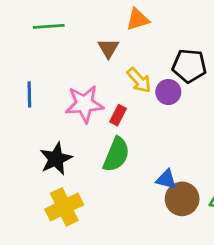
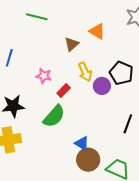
orange triangle: (138, 19) -> (97, 31), turned 30
pink star: (84, 104) -> (44, 76), size x0.6

